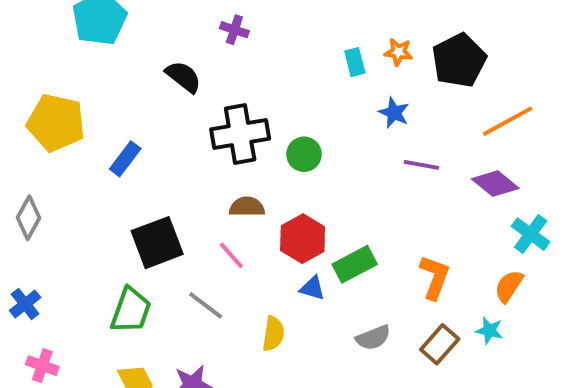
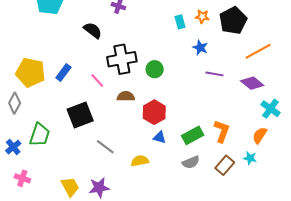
yellow pentagon: (56, 123) -> (30, 73), moved
pink line: (231, 255) -> (97, 80), moved
green rectangle: (355, 264) -> (193, 135), moved
green trapezoid: (131, 310) -> (40, 135), moved
yellow semicircle: (273, 334) -> (140, 161), turned -108

